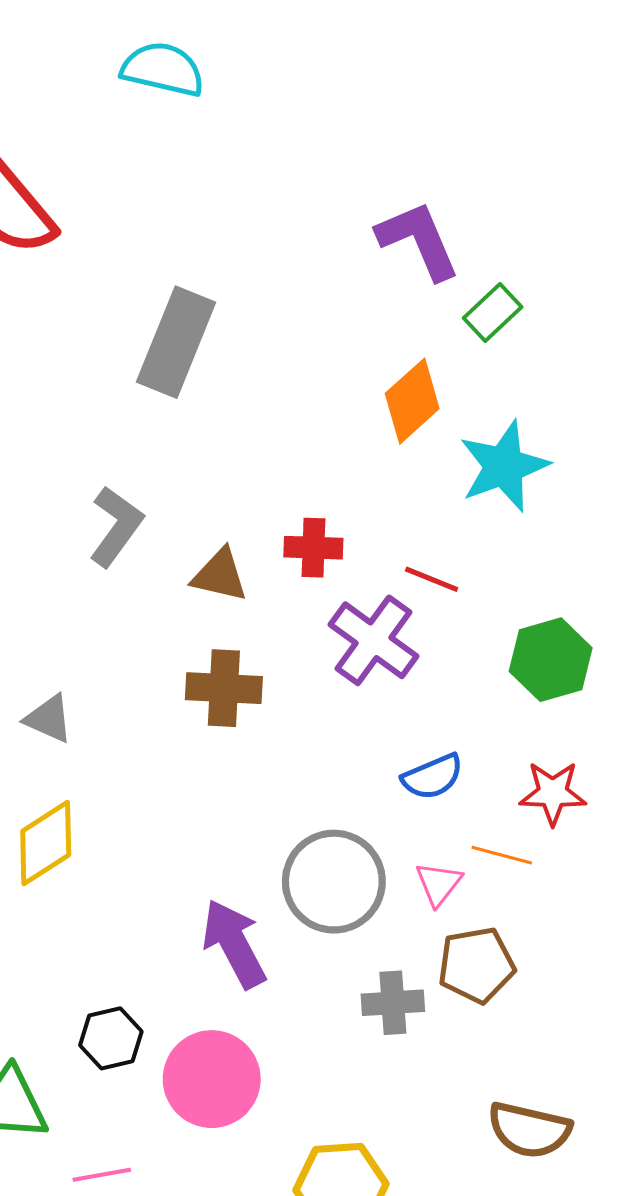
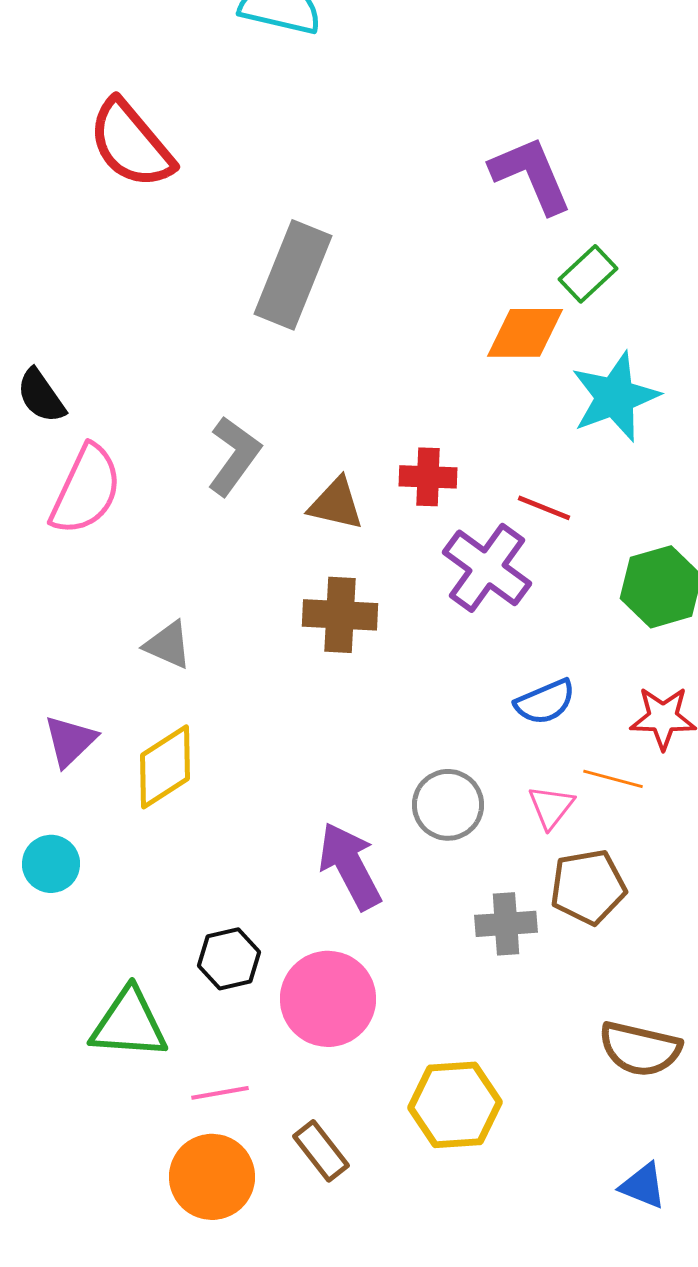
green rectangle: (493, 313) -> (588, 274), moved
orange diamond: (412, 401) -> (525, 333), turned 42
gray circle: (334, 882) -> (448, 805), size x0.7

